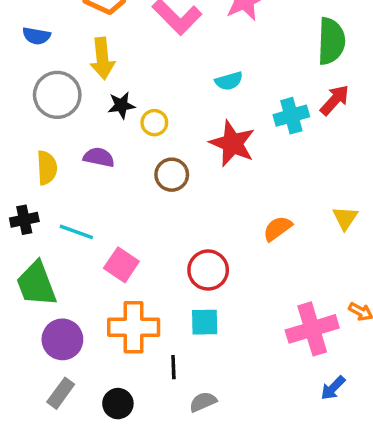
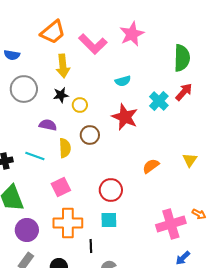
yellow arrow: (102, 58) -> (63, 66), moved
cyan cross: (291, 116) -> (159, 101), turned -30
yellow semicircle: (47, 168) -> (65, 148), moved
cyan line: (76, 232) -> (35, 156), moved
pink square: (121, 265) -> (61, 187), turned 30

